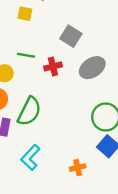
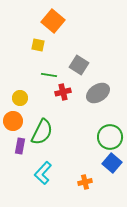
green line: (26, 55) -> (49, 75), moved

